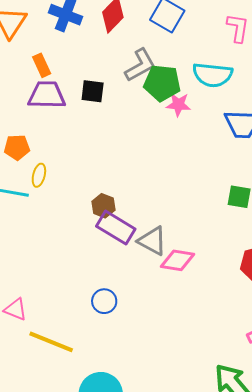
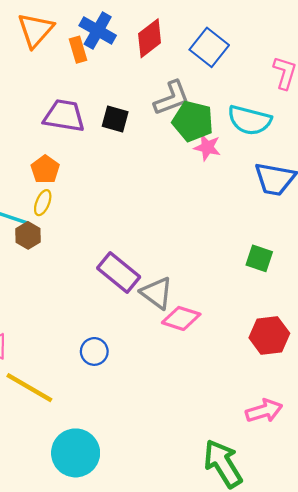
orange rectangle: (42, 65) -> (78, 50), moved
orange pentagon: (17, 147) -> (45, 169), moved, turned 30
brown hexagon: (103, 206) -> (28, 235), moved

